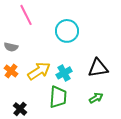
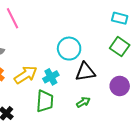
cyan circle: (67, 31) -> (69, 49), moved

